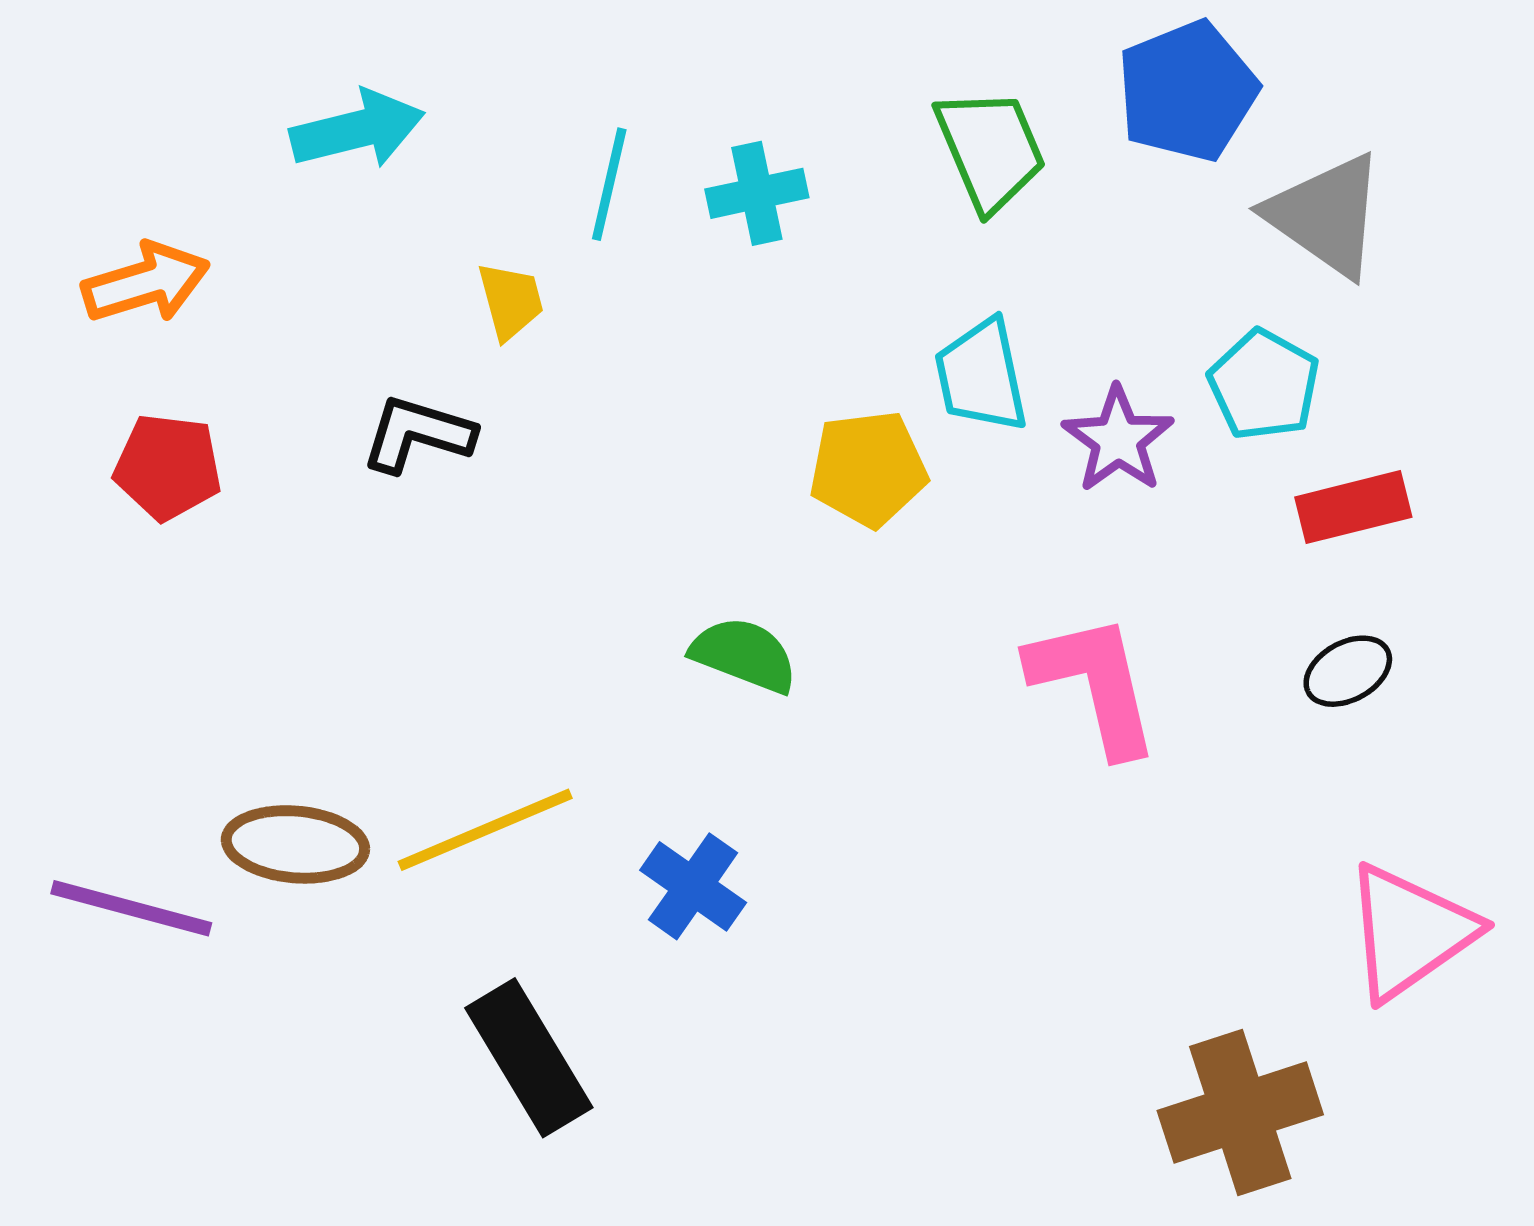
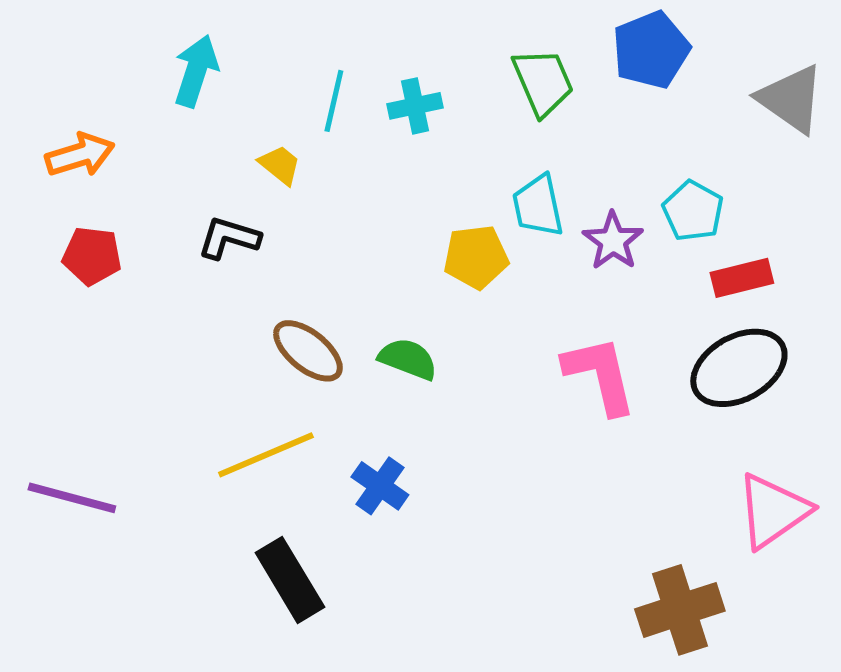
cyan arrow: (357, 129) -> (196, 71), turned -58
gray triangle: (1326, 215) -> (791, 99), moved
yellow trapezoid: (511, 301) -> (280, 165), turned -36
black ellipse: (1348, 671) -> (739, 368), size x2.0
brown ellipse: (295, 844) -> (308, 351), moved, turned 34

